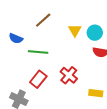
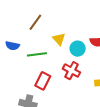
yellow triangle: (75, 30) -> (59, 39), moved
cyan circle: (95, 33) -> (78, 49), moved

